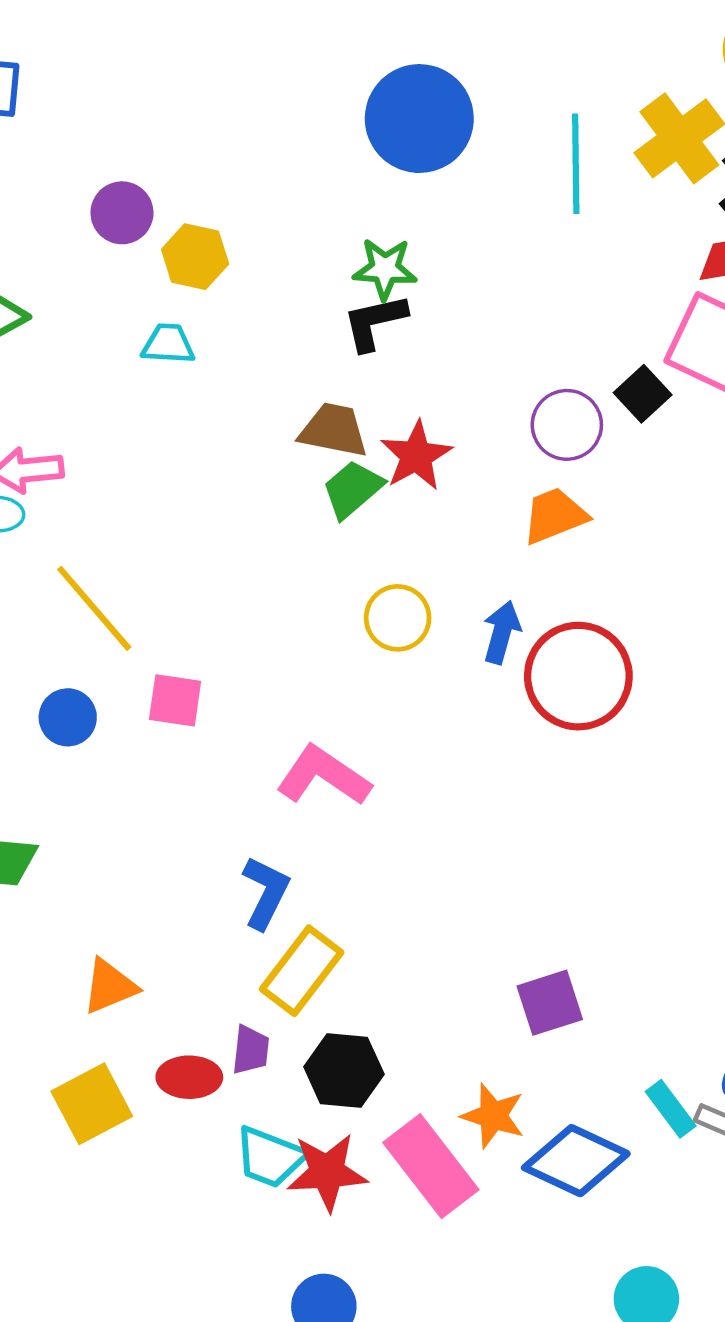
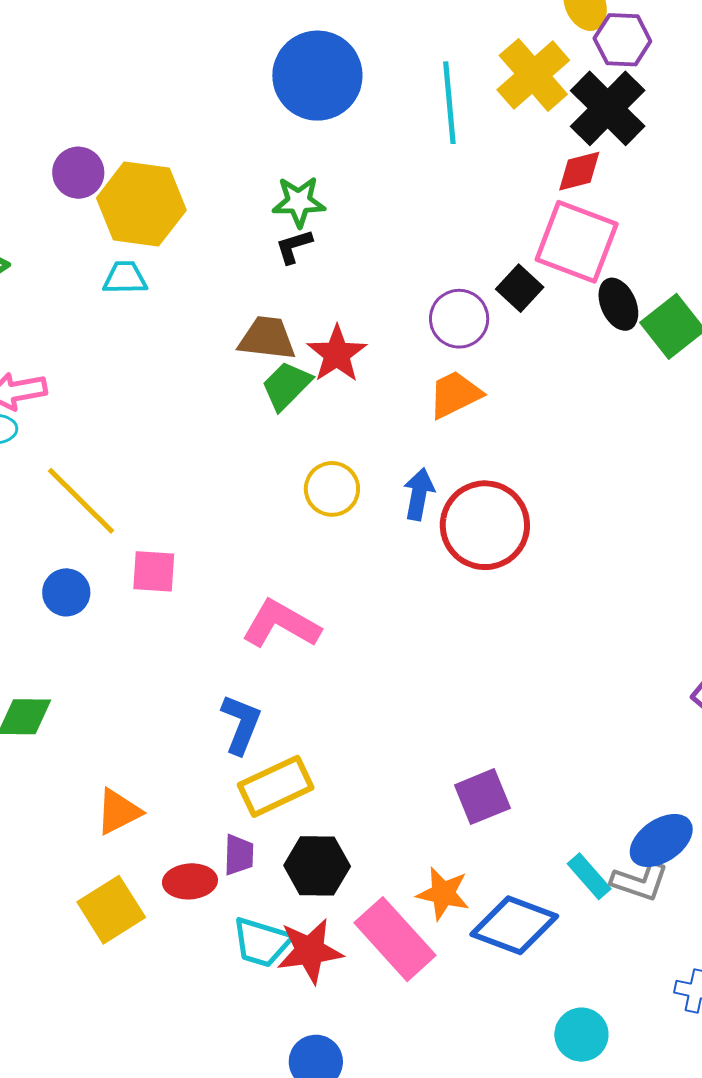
yellow hexagon: (195, 257) -> (141, 204), size x1.6
black L-shape: (375, 322) -> (294, 246), size x0.7
yellow rectangle: (302, 971) -> (276, 786), turned 32

